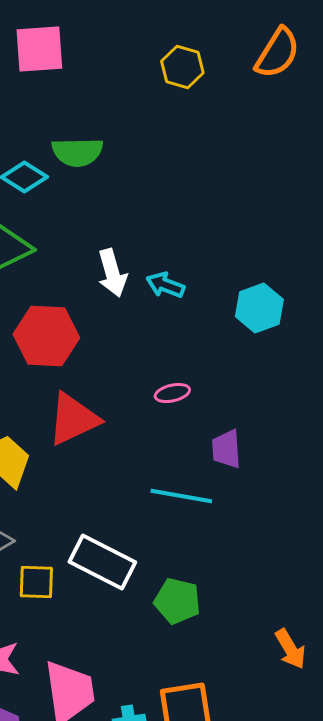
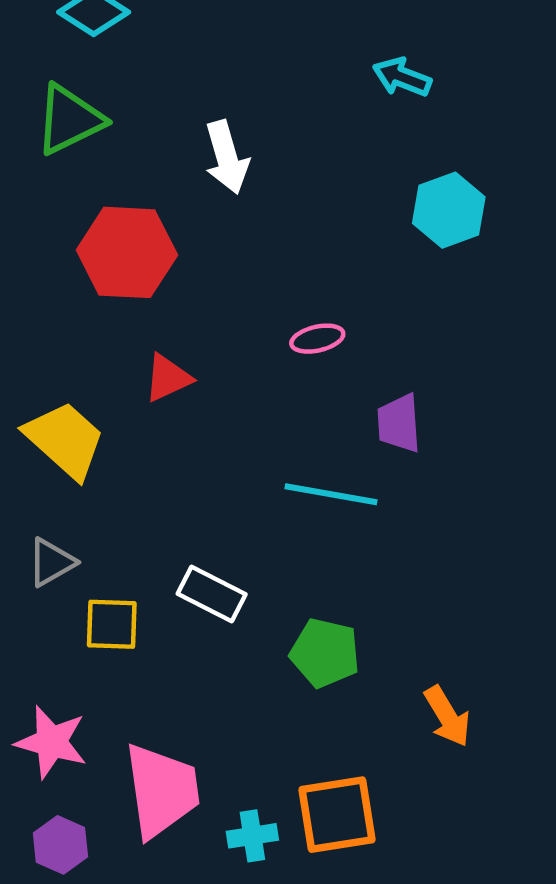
cyan arrow: (165, 285) -> (402, 77), moved
red triangle: (73, 419) -> (168, 378), size x0.6
white rectangle: (102, 562) -> (212, 594), size x0.7
orange arrow: (290, 649) -> (447, 716), moved

